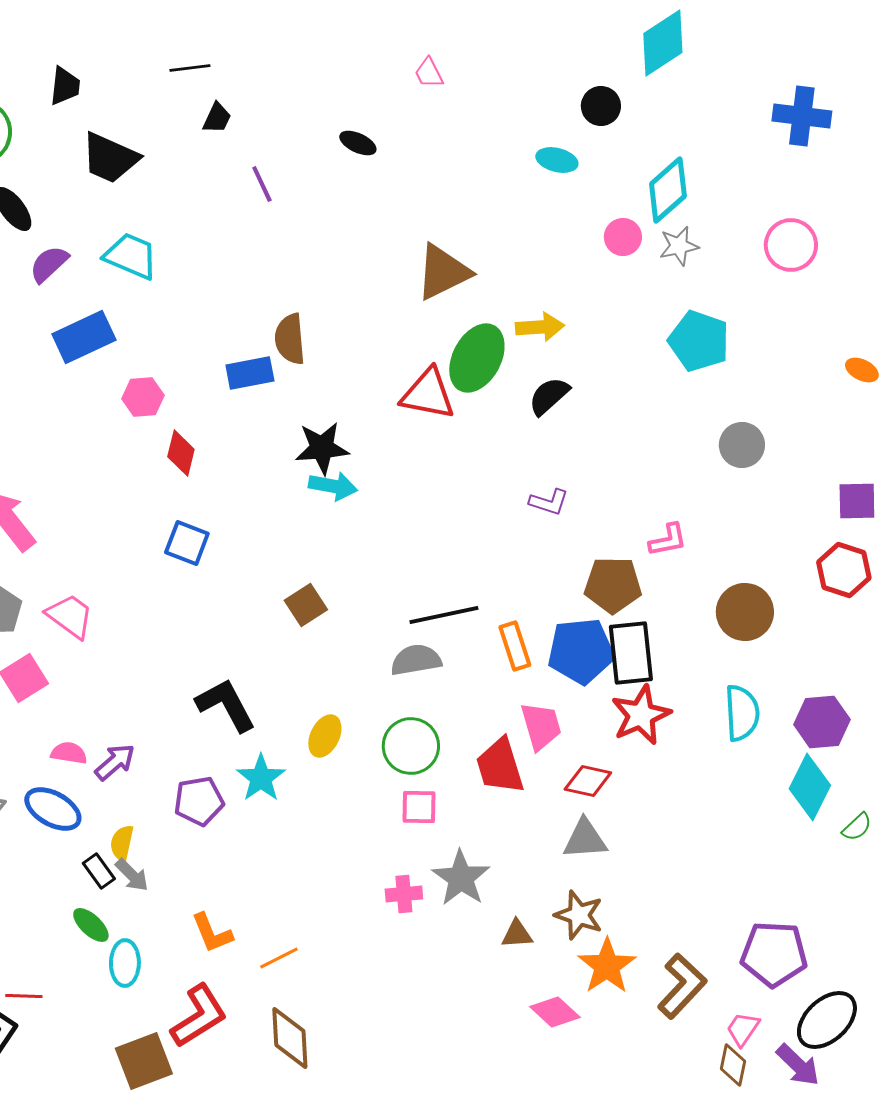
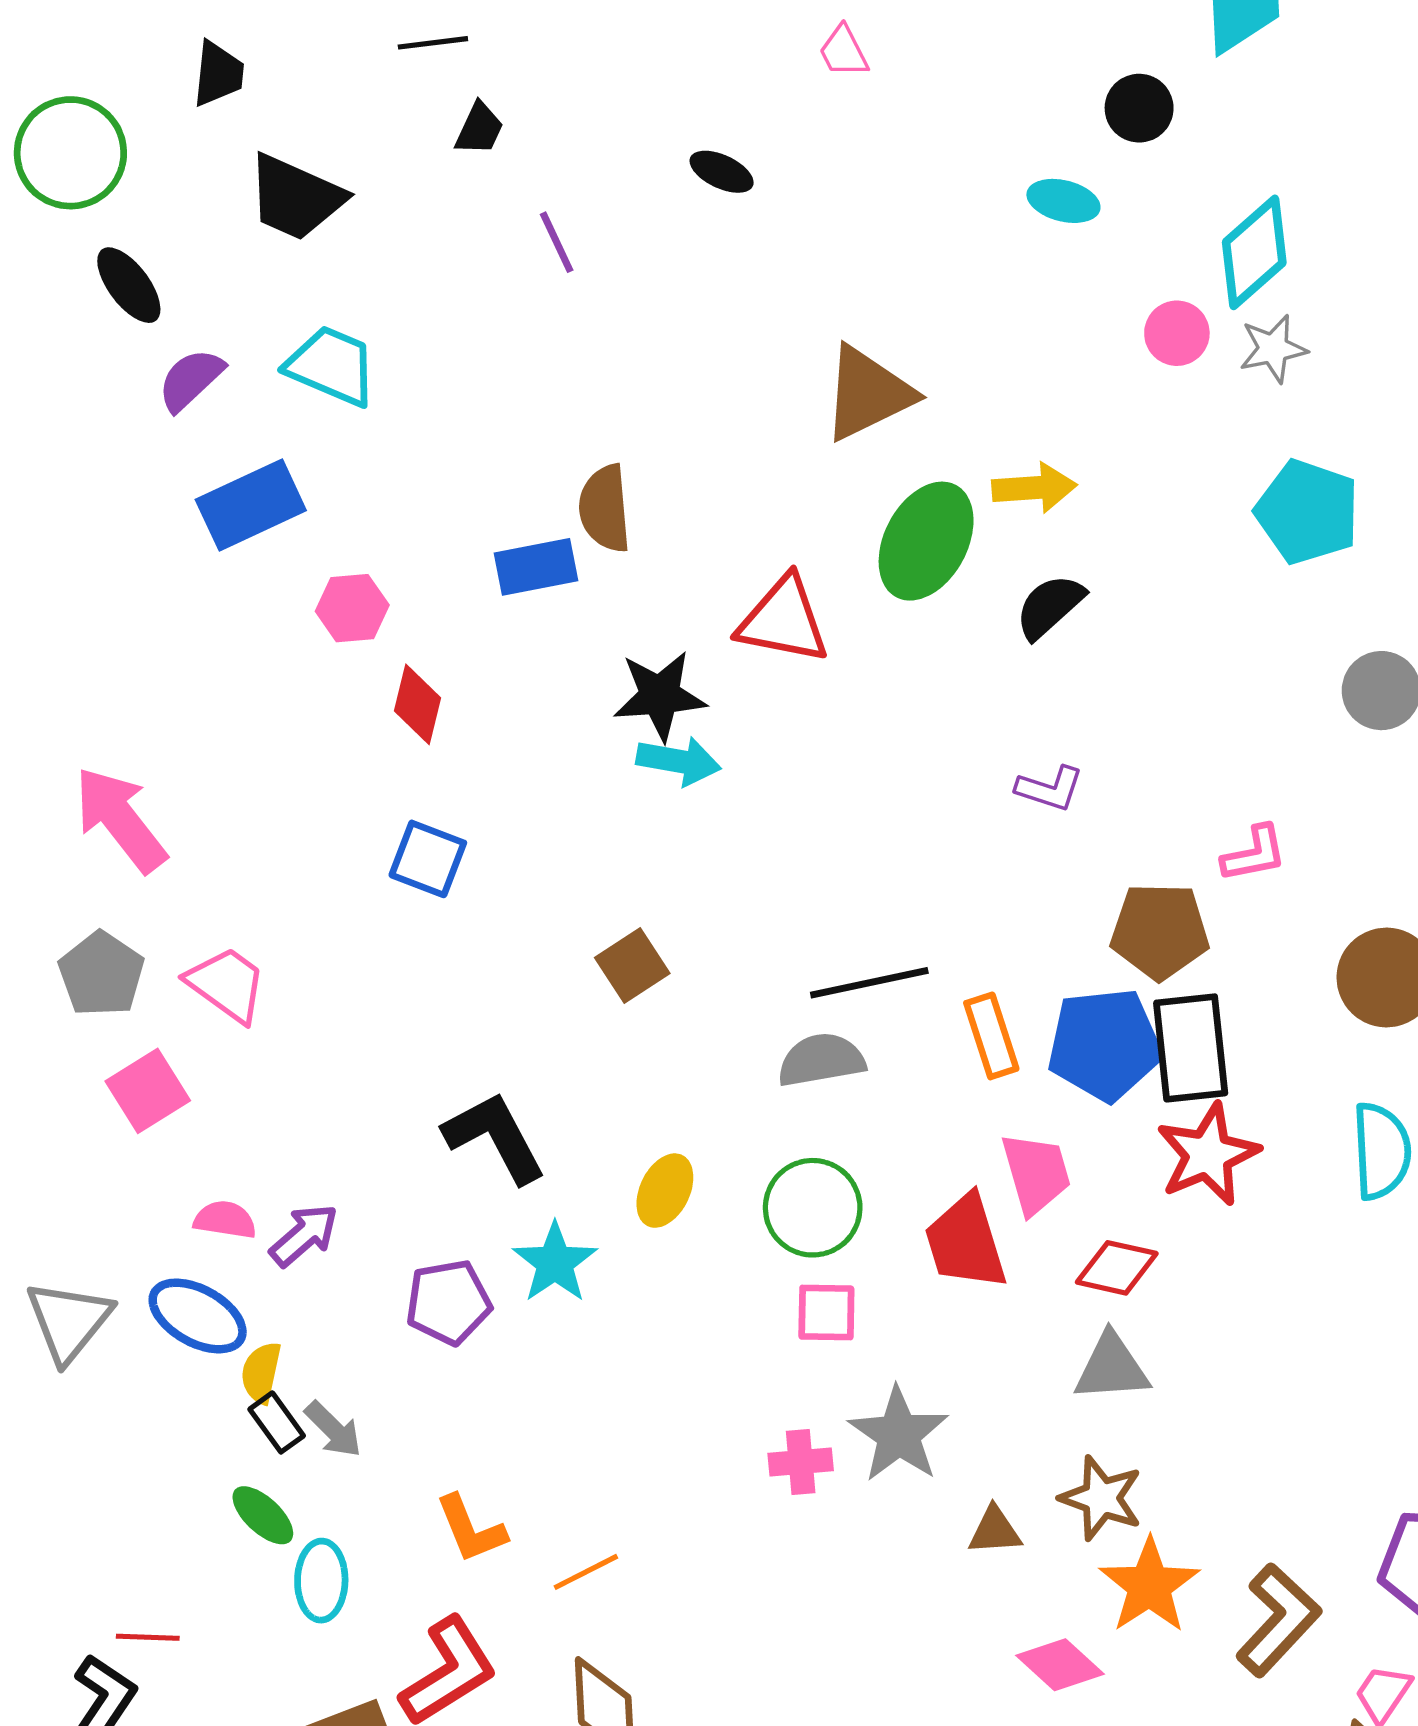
red triangle: (428, 394) -> (783, 620), moved
yellow semicircle: (122, 843) -> (261, 1373), moved

